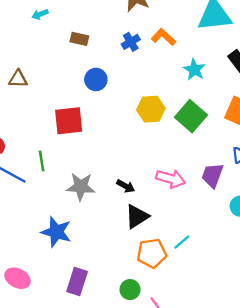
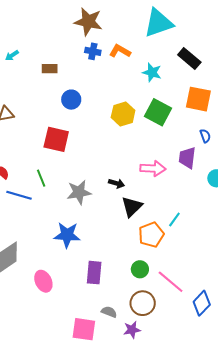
blue cross: (131, 42) -> (93, 51), moved, turned -35
red square: (69, 121) -> (56, 139), turned 32
pink ellipse: (18, 278) -> (43, 281), turned 50

